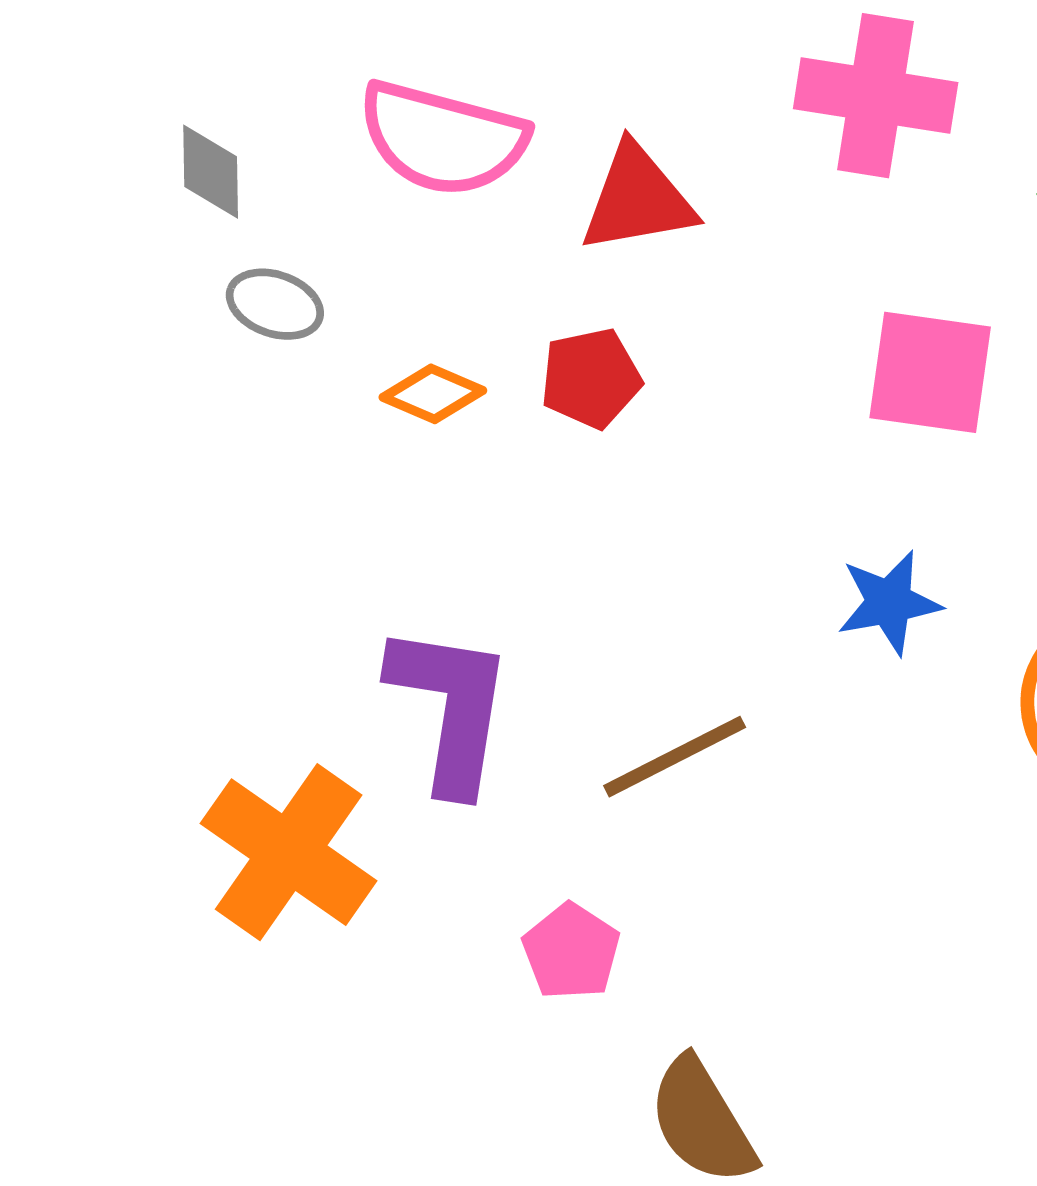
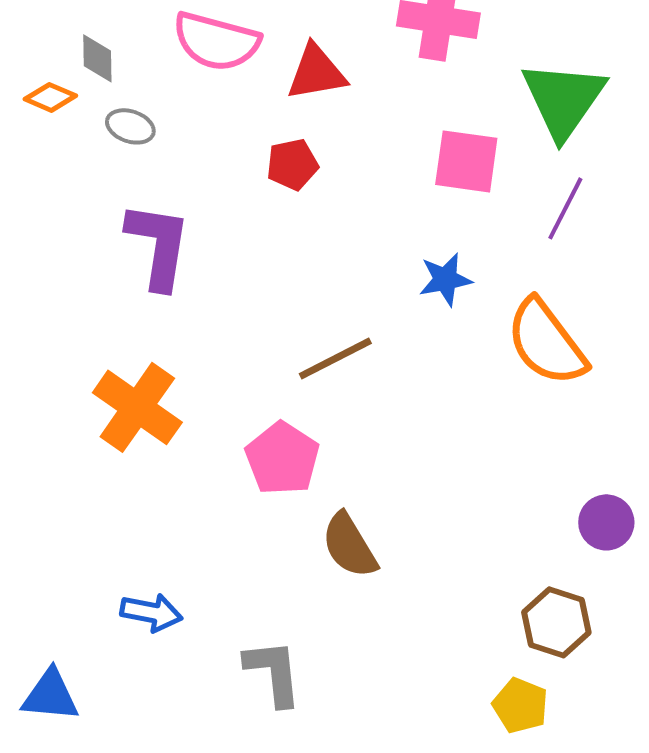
orange diamond: (433, 394) -> (50, 97), moved
purple L-shape: (450, 708) -> (158, 245), moved
pink pentagon: (571, 952) -> (282, 458), size x1.5

